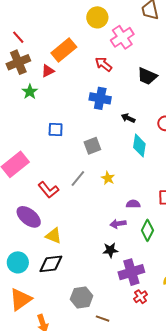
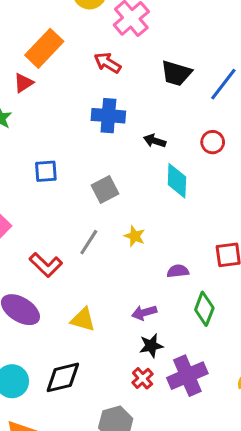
purple arrow: (118, 224) -> (144, 313), moved
yellow triangle: (54, 236) -> (83, 320), moved
red cross: (141, 297) -> (143, 378), moved

